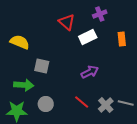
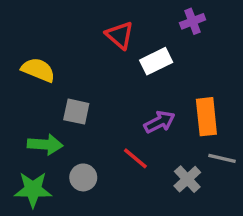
purple cross: (100, 14) -> (193, 21), moved
orange rectangle: (122, 39) -> (206, 117), moved, size x1.5
red line: (82, 102) -> (135, 158), moved
gray line: (126, 103) -> (222, 158), moved

